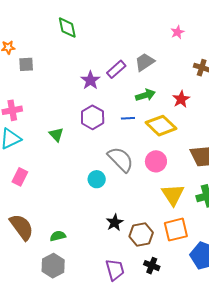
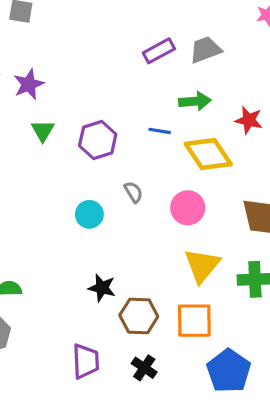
purple star: (90, 80) -> (29, 84), moved
red star: (181, 99) -> (249, 120), turned 30
purple hexagon: (93, 117) -> (98, 140), moved
gray semicircle: (121, 159) -> (133, 192), size x0.5
black star: (115, 222) -> (102, 288), turned 30

